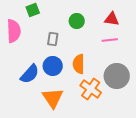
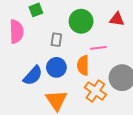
green circle: (77, 21) -> (81, 21), size x1.5
pink line: (110, 40) -> (98, 48), moved

